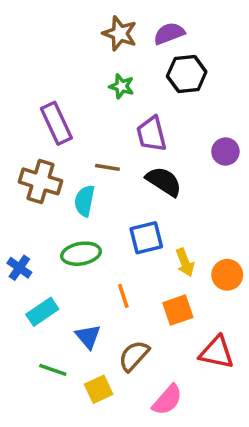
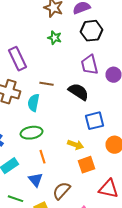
purple trapezoid: (151, 134) -> (90, 65), moved
blue square: (146, 238) -> (94, 121), moved
yellow arrow: (185, 262) -> (76, 145), moved, turned -49
orange line: (123, 296) -> (42, 157), moved

